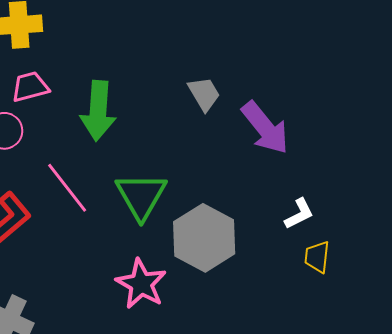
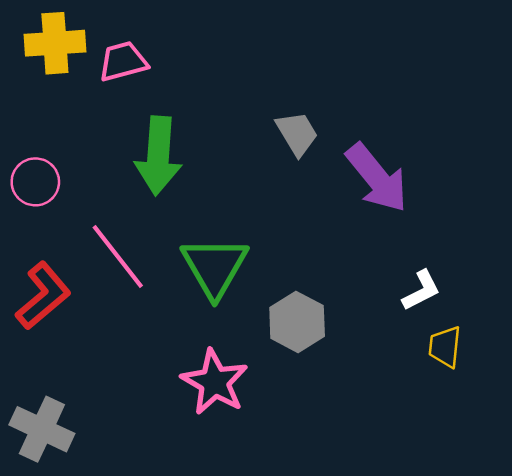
pink trapezoid: (30, 87) -> (123, 61), moved
gray hexagon: (204, 238) -> (297, 322), size x0.7

